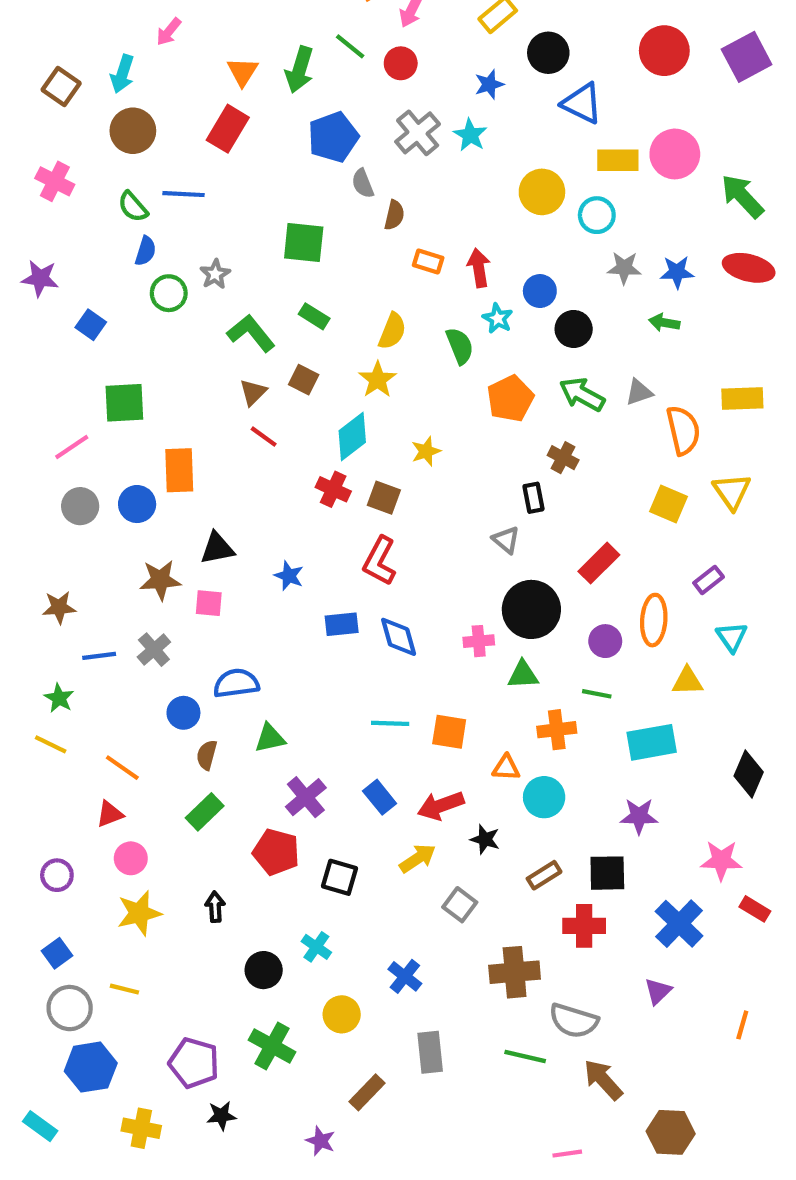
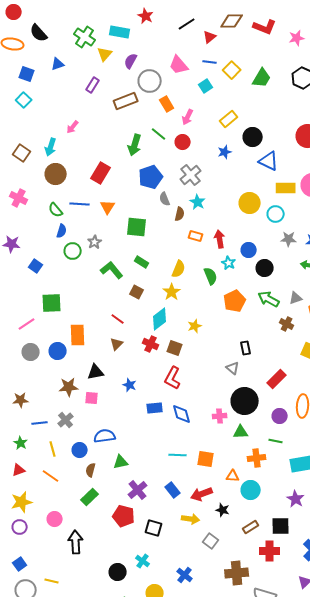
orange triangle: (243, 72) -> (108, 207), moved
cyan star: (470, 135) -> (198, 202), moved
brown triangle: (253, 392) -> (117, 344), moved
brown cross: (563, 458) -> (287, 324), moved
yellow line: (51, 744) -> (53, 449), moved, turned 49
red triangle: (110, 814) -> (19, 470), moved
purple star: (639, 816) -> (296, 499), turned 30
yellow arrow: (418, 858) -> (191, 519), turned 42
black arrow: (215, 907) -> (76, 542), moved, size x1.6
yellow star: (139, 913) -> (22, 502), moved

